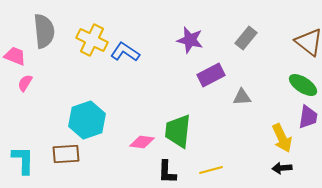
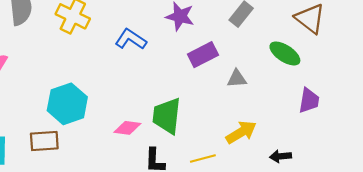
blue L-shape: (125, 52) -> (131, 39), moved
green ellipse: (303, 85) -> (285, 53), moved
yellow arrow: (282, 138) -> (241, 132), moved, turned -96

